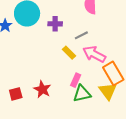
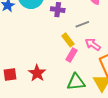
pink arrow: (94, 54) -> (93, 44), size x0.7
pink rectangle: (76, 80) -> (72, 55), moved

